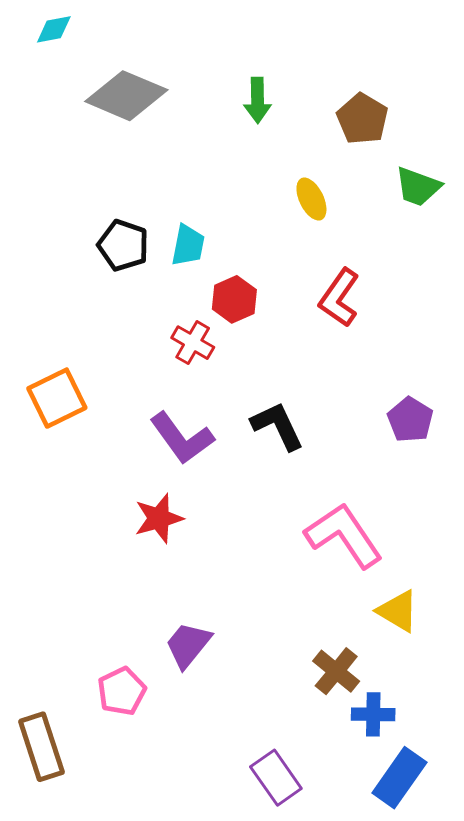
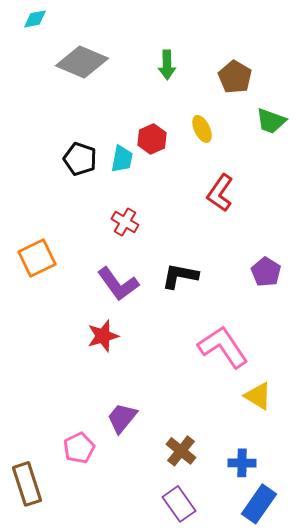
red hexagon: (234, 299) -> (152, 139), moved
black L-shape: (278, 426) -> (180, 276), turned -54
brown cross: (336, 671) -> (181, 451), moved

